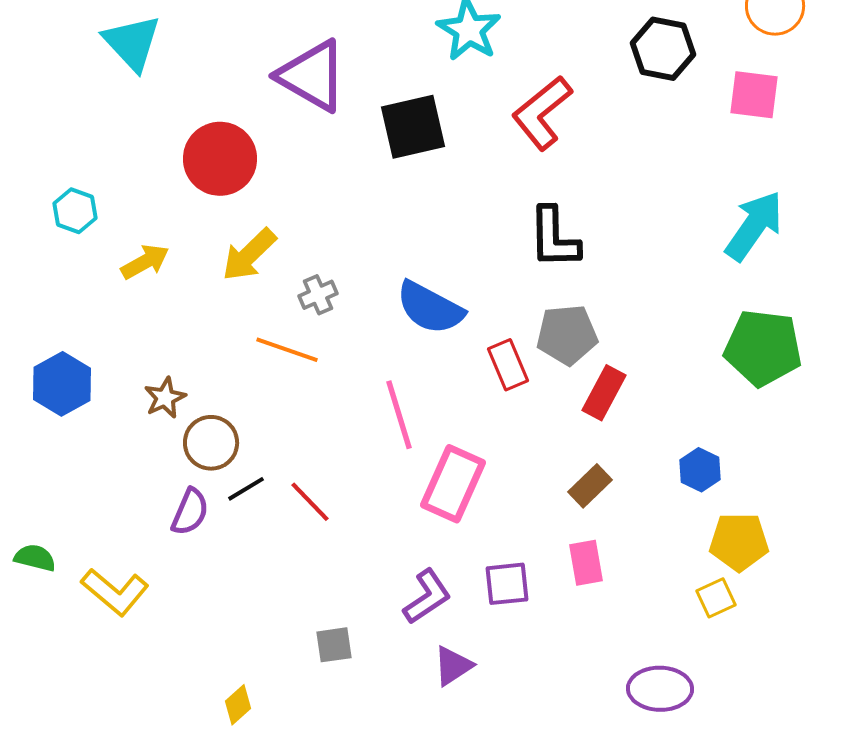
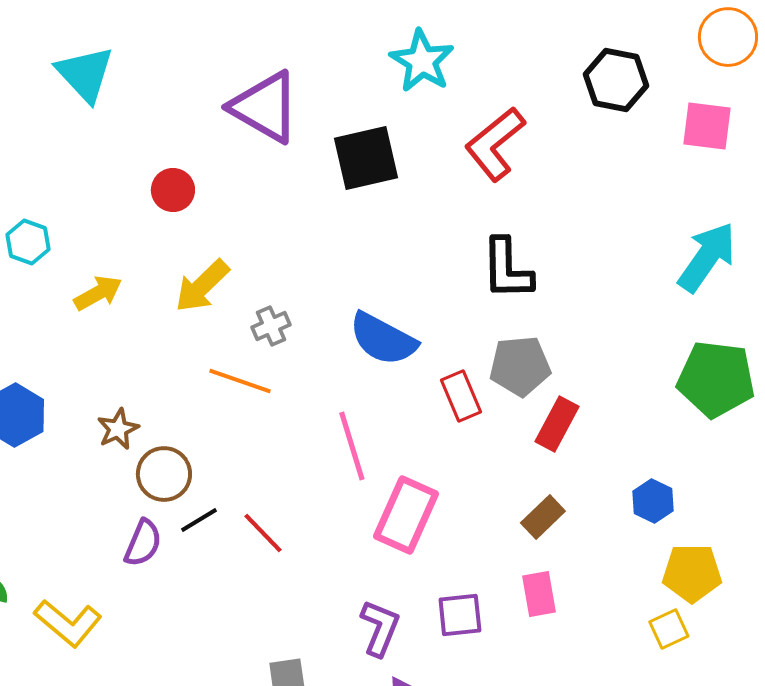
red circle: (220, 159) -> (173, 190), size x0.6
purple L-shape: (427, 597) -> (380, 628), turned -34

